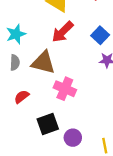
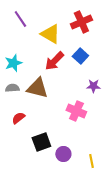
blue square: (100, 35) -> (80, 56), moved
gray semicircle: (15, 63) -> (12, 88), turned -96
pink cross: (65, 89) -> (76, 111), moved

